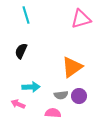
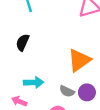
gray semicircle: (61, 95) -> (67, 91), turned 32

